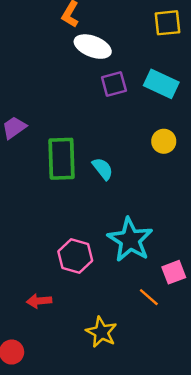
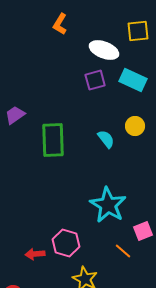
white ellipse: (93, 47) -> (104, 50), moved
cyan semicircle: (103, 169) -> (106, 139), moved
pink hexagon: (75, 256) -> (66, 243), moved

